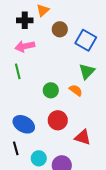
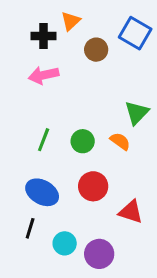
blue square: (86, 40) -> (135, 33), moved
green line: (18, 71) -> (44, 140), moved, turned 35
black line: (16, 148) -> (30, 228), turned 32

